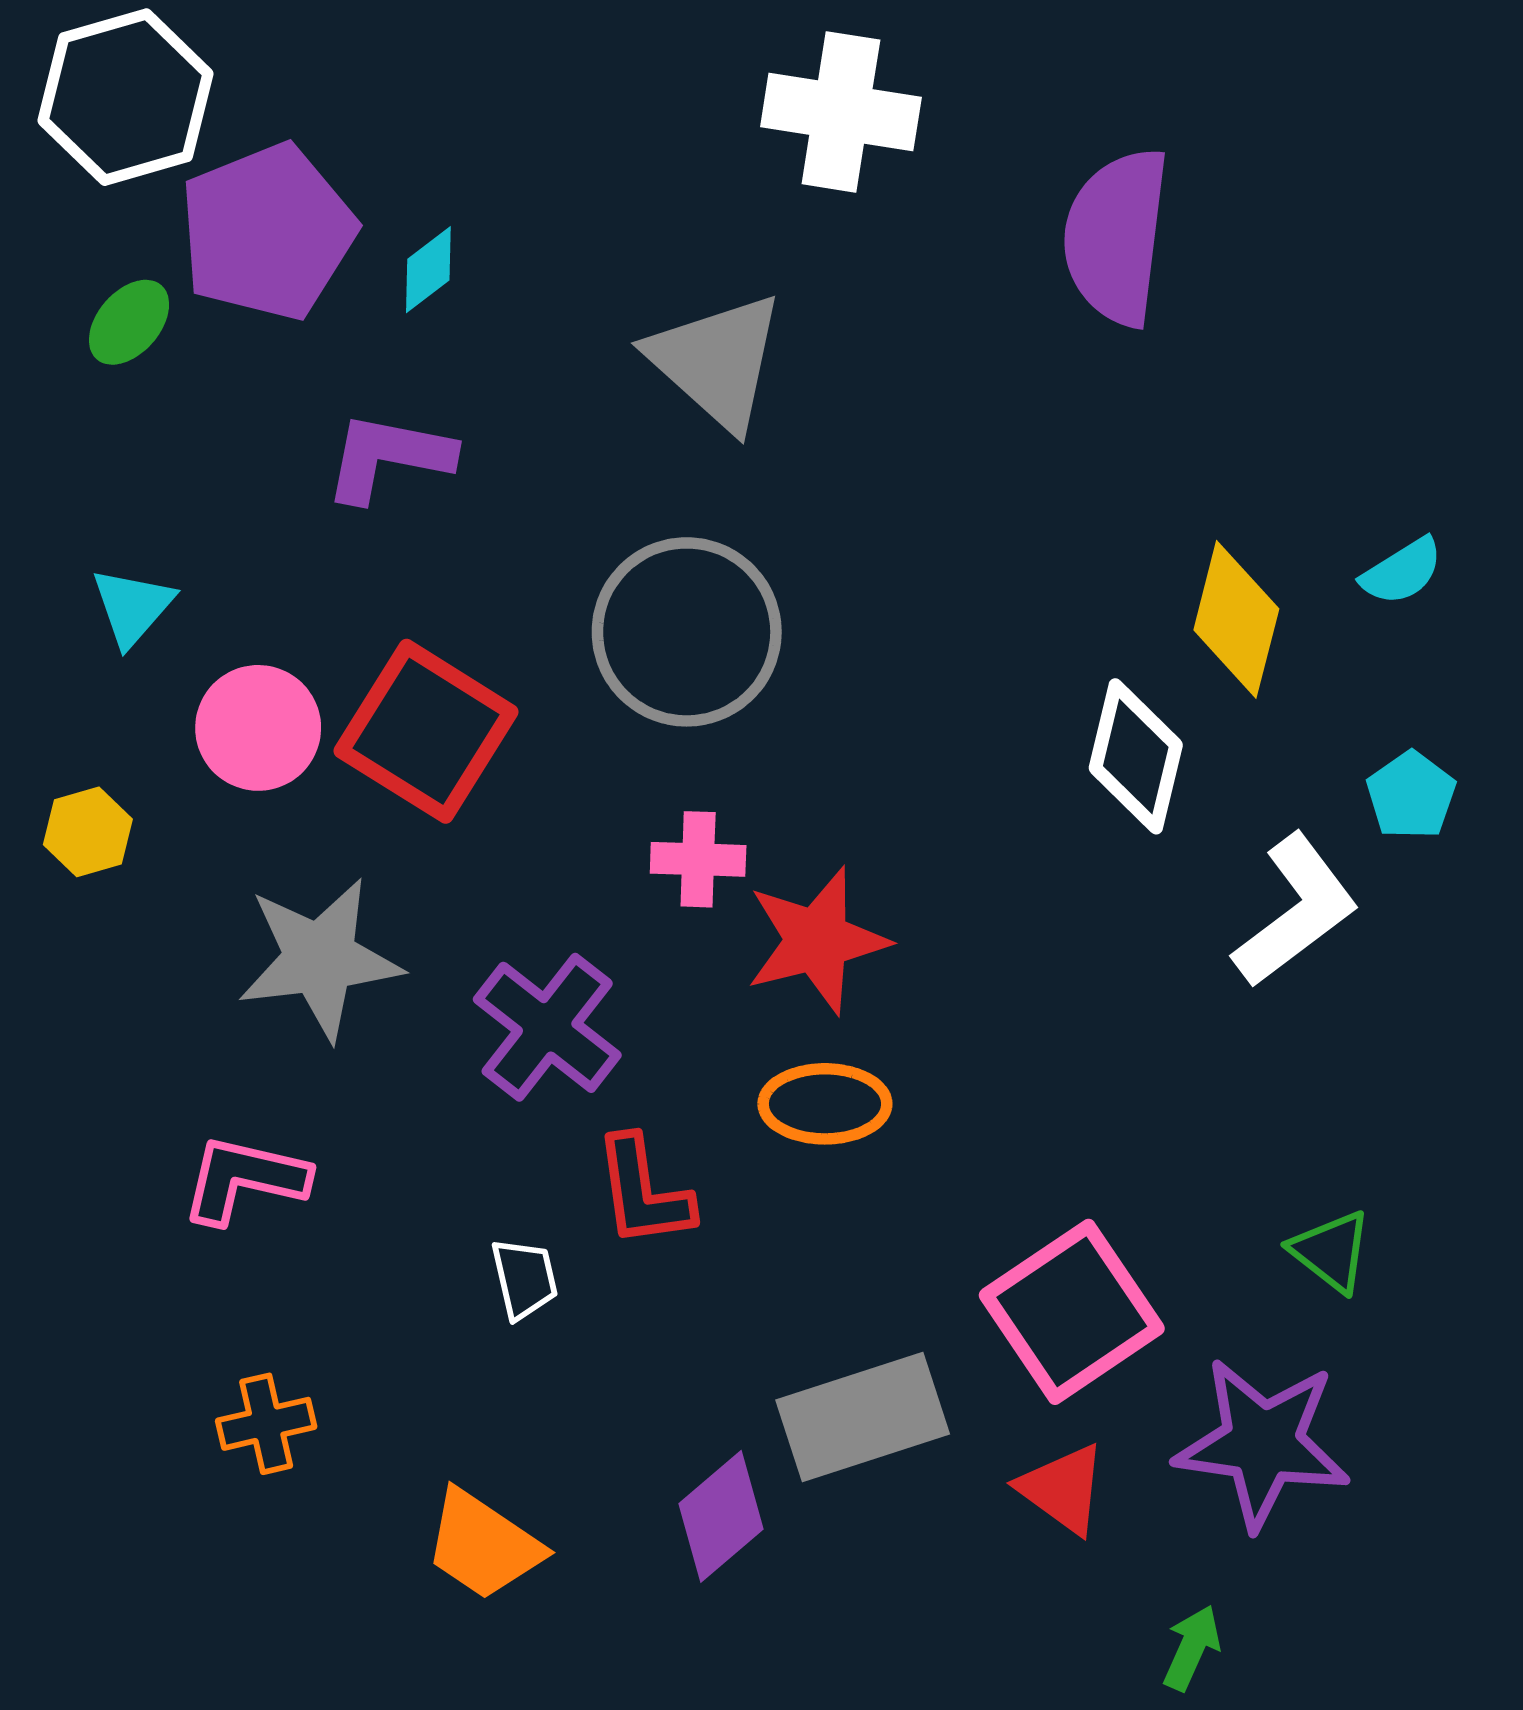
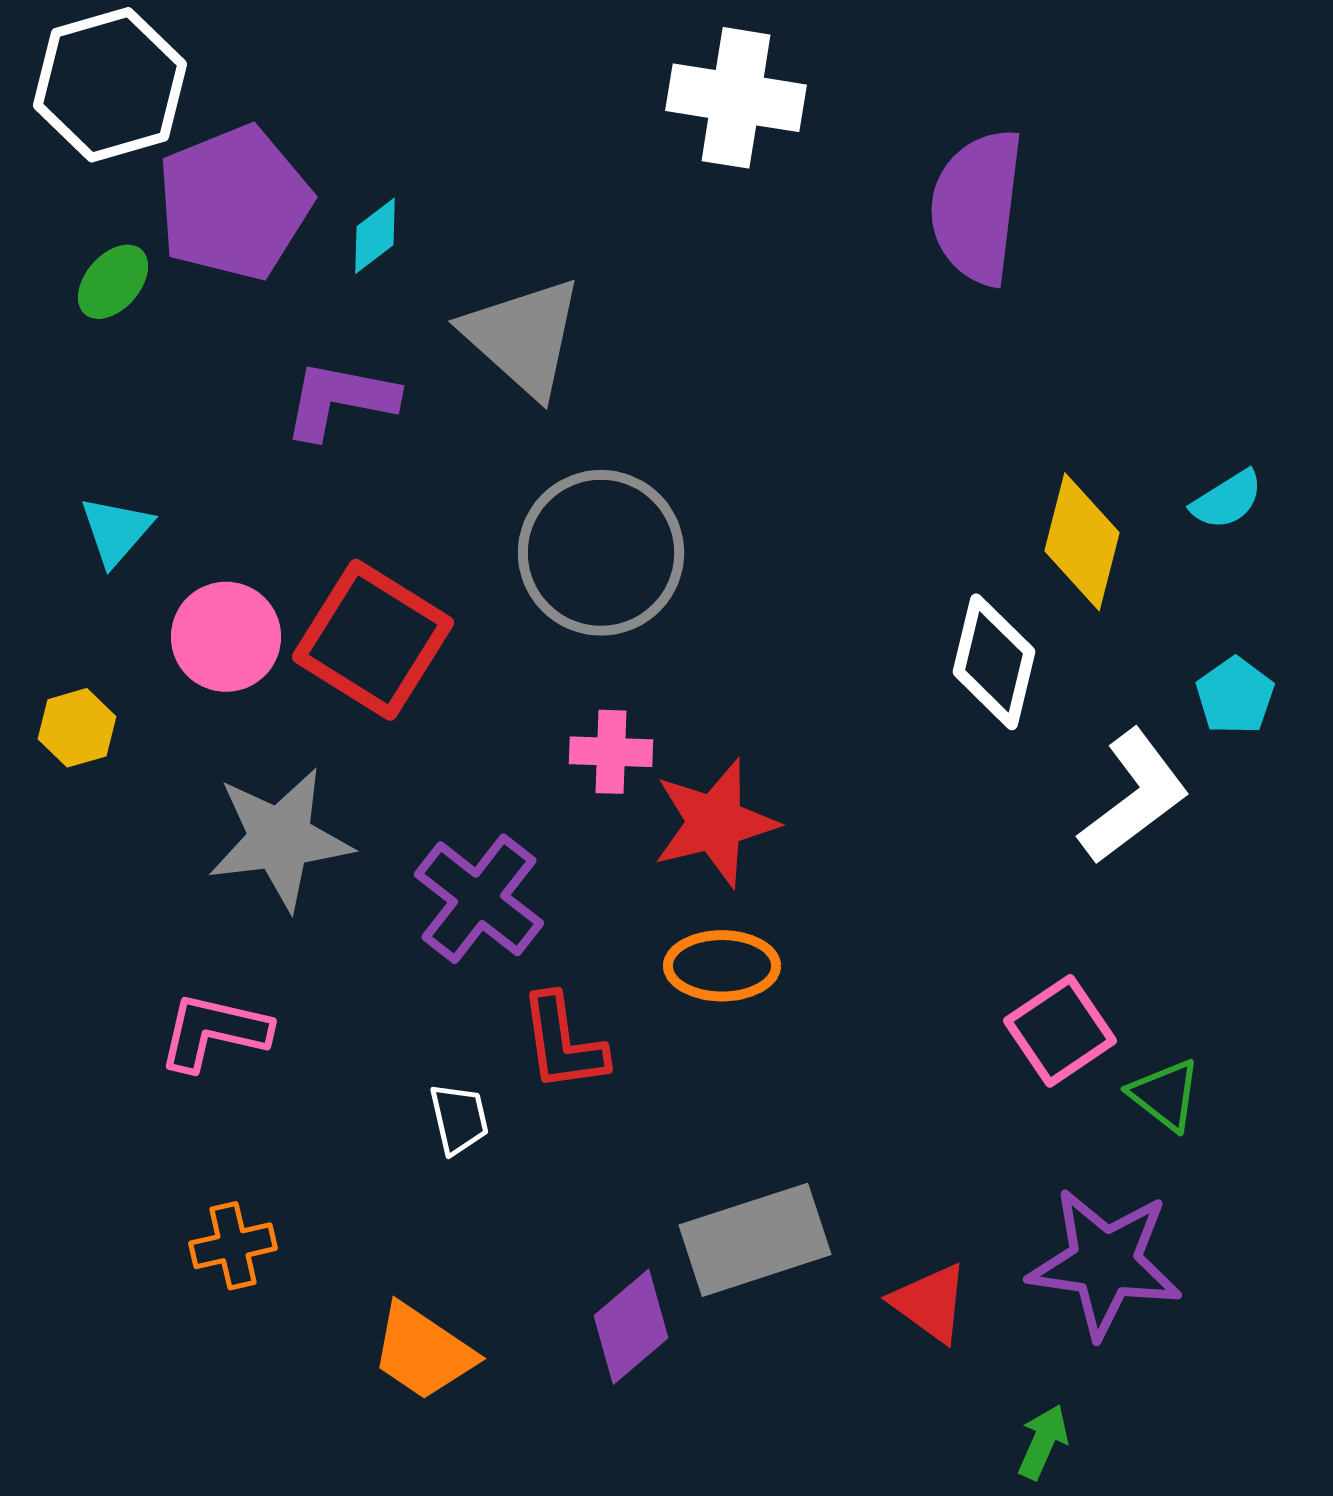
gray triangle: (716, 361) -> (523, 337), moved
pink square: (1072, 1312) -> (1060, 1031), moved, size x0.7

